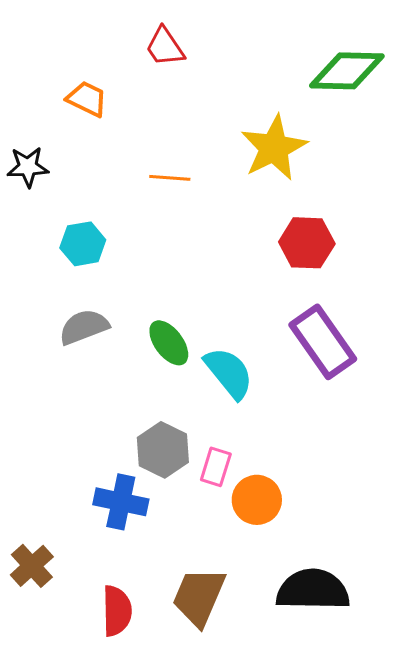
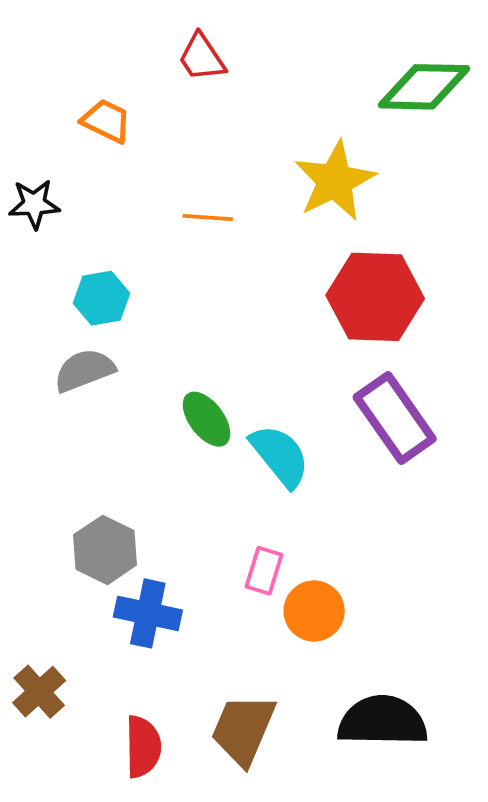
red hexagon: (307, 243) -> (375, 297), size x1.4
gray semicircle: (84, 327) -> (84, 370), moved
gray hexagon: (163, 450) -> (105, 550), moved

